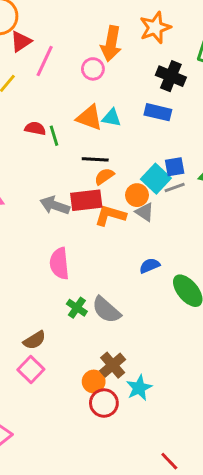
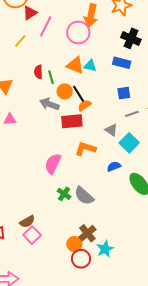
pink circle: (93, 69) -> (78, 32), size x1.5
red semicircle: (35, 128) -> (38, 72), turned -104
black line: (95, 159) -> (79, 94), turned 54
blue square: (175, 167) -> (124, 93), moved
cyan square: (156, 179) -> (129, 143), moved
orange circle: (137, 195) -> (65, 91), moved
gray arrow: (55, 205) -> (49, 104), moved
orange L-shape: (110, 215) -> (85, 149), moved
pink semicircle: (59, 263) -> (53, 164), turned 30
brown semicircle: (34, 340) -> (27, 222), moved

